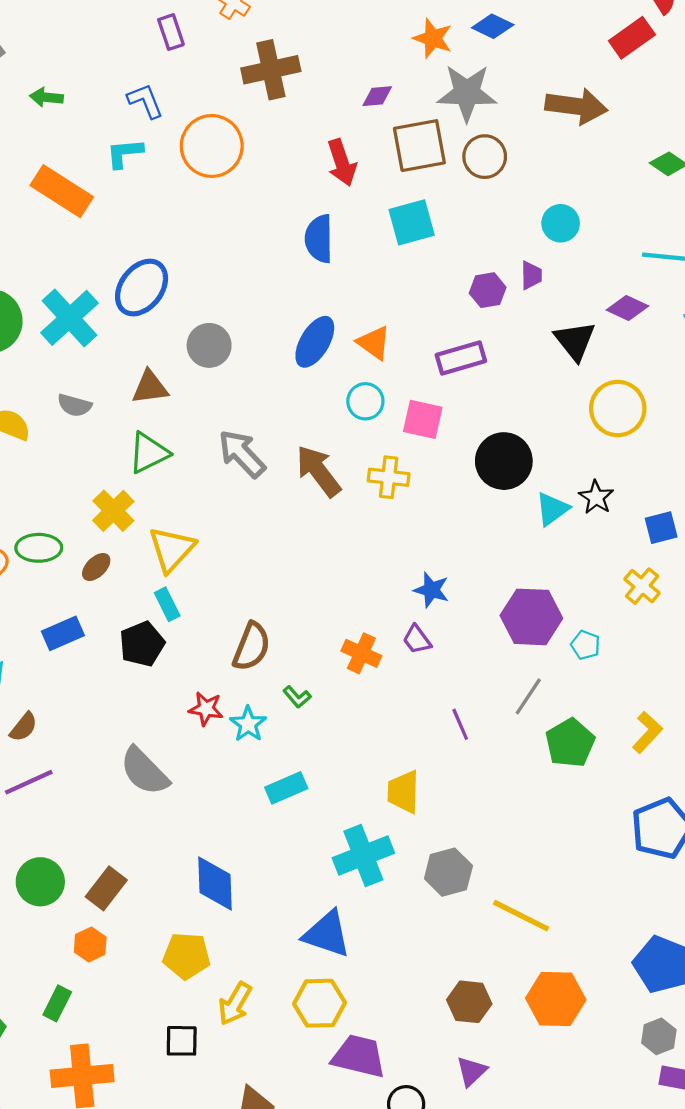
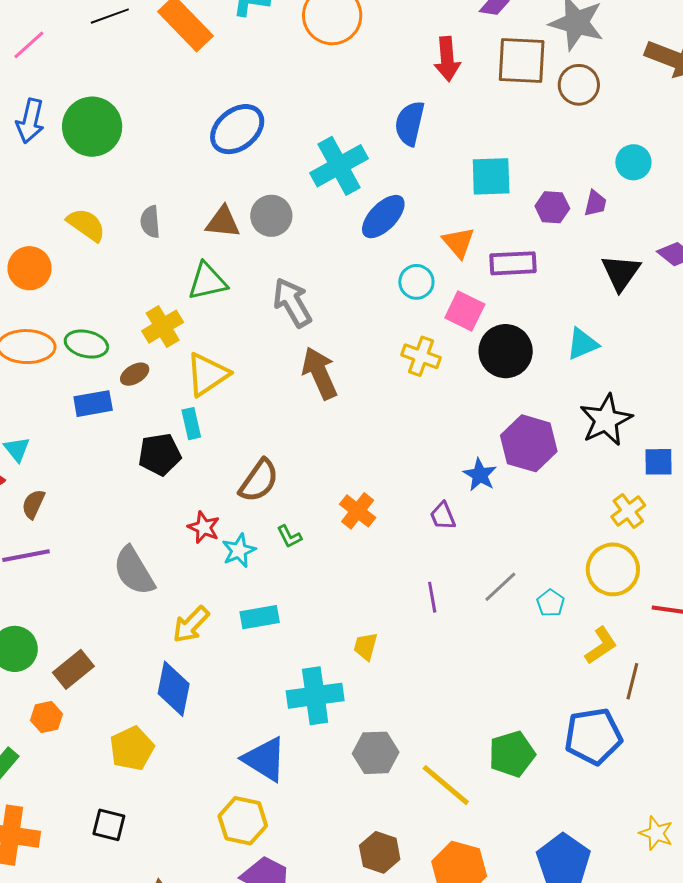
cyan square: (412, 222) -> (491, 176), moved
cyan cross: (69, 318) -> (339, 166), moved
orange triangle: (374, 343) -> (458, 242), moved
gray circle: (209, 345) -> (271, 216), moved
gray semicircle: (74, 405) -> (150, 222), turned 56
yellow circle: (618, 408) -> (613, 569), moved
black circle: (504, 461) -> (506, 351), moved
brown arrow: (318, 471) -> (320, 373), moved
black star: (596, 497) -> (606, 420), size x1.6
cyan triangle: (552, 509) -> (582, 344), moved
blue star: (431, 590) -> (480, 475), moved
purple hexagon: (531, 617) -> (529, 443), moved
blue rectangle: (63, 633) -> (93, 404), moved
purple trapezoid: (417, 640) -> (443, 516), moved
cyan pentagon: (585, 645) -> (551, 603), moved
brown semicircle: (24, 727) -> (33, 504), turned 152
green pentagon: (570, 743) -> (512, 754), moved
yellow trapezoid: (403, 792) -> (366, 646), size x0.7
gray hexagon: (448, 872) -> (376, 753), moved
yellow pentagon: (186, 956) -> (132, 748), turned 30
yellow arrow: (235, 1004) -> (191, 625), moved

